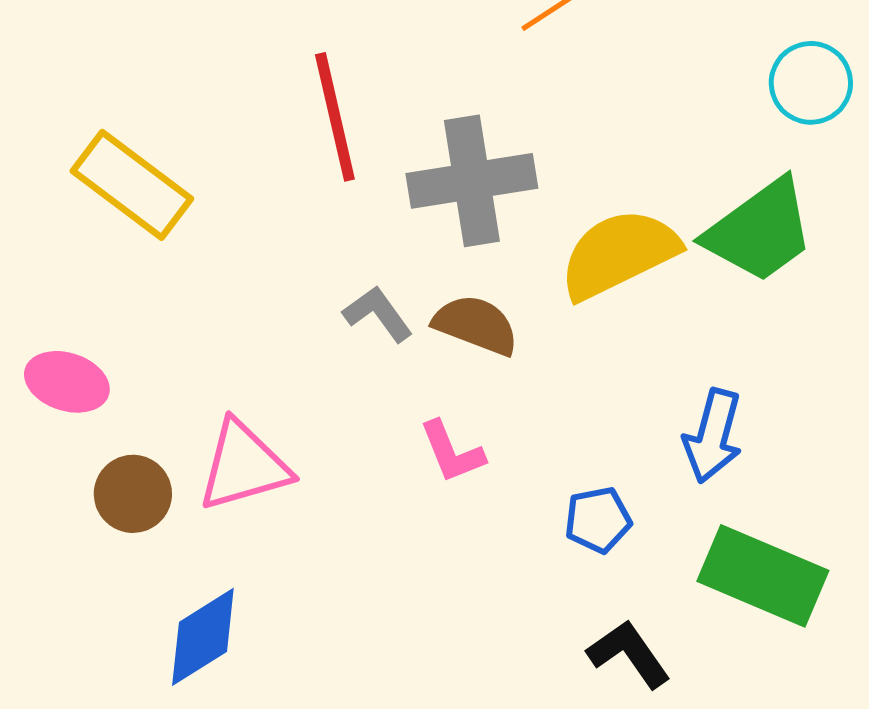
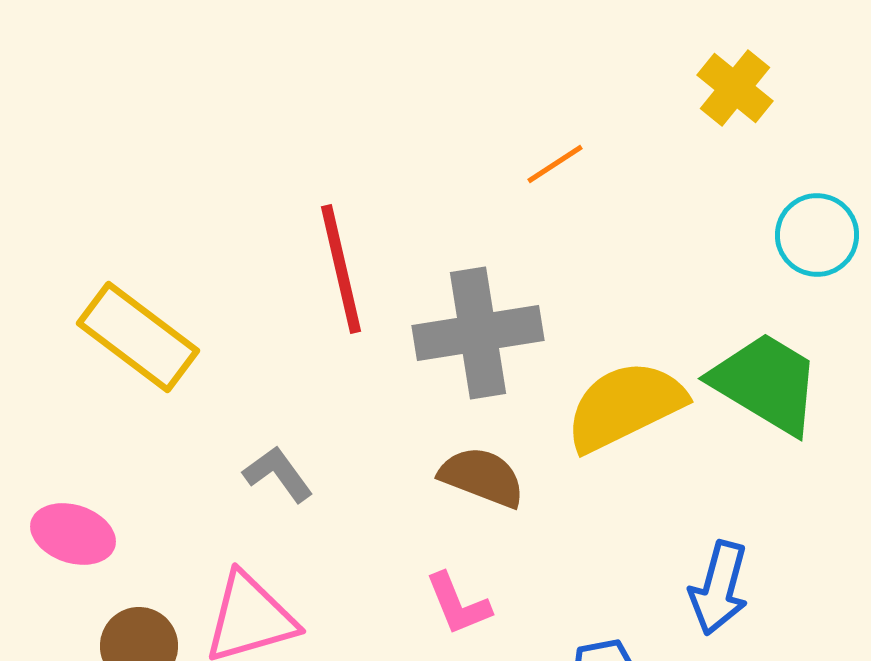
green trapezoid: (760, 231) -> (766, 383), turned -113
gray L-shape: (378, 314) -> (278, 474), moved

